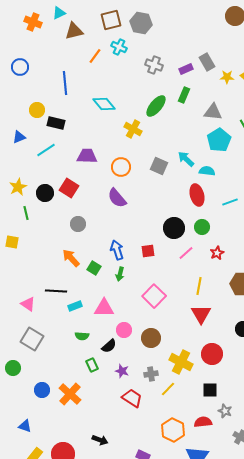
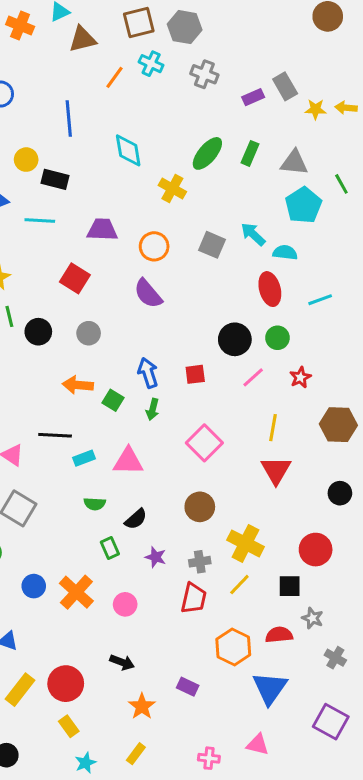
gray cross: (154, 65) -> (204, 74), moved
green rectangle: (184, 95) -> (250, 153), moved
cyan diamond: (104, 104) -> (128, 150), turned 30
cyan line: (46, 150) -> (40, 220), turned 36
black circle: (45, 193) -> (38, 332), moved
orange arrow: (71, 258) -> (78, 385), turned -42
pink circle: (124, 330) -> (125, 604), moved
red circle: (212, 354) -> (316, 550), moved
yellow line: (168, 389) -> (239, 585), moved
red trapezoid: (132, 398) -> (194, 598), moved, turned 70

